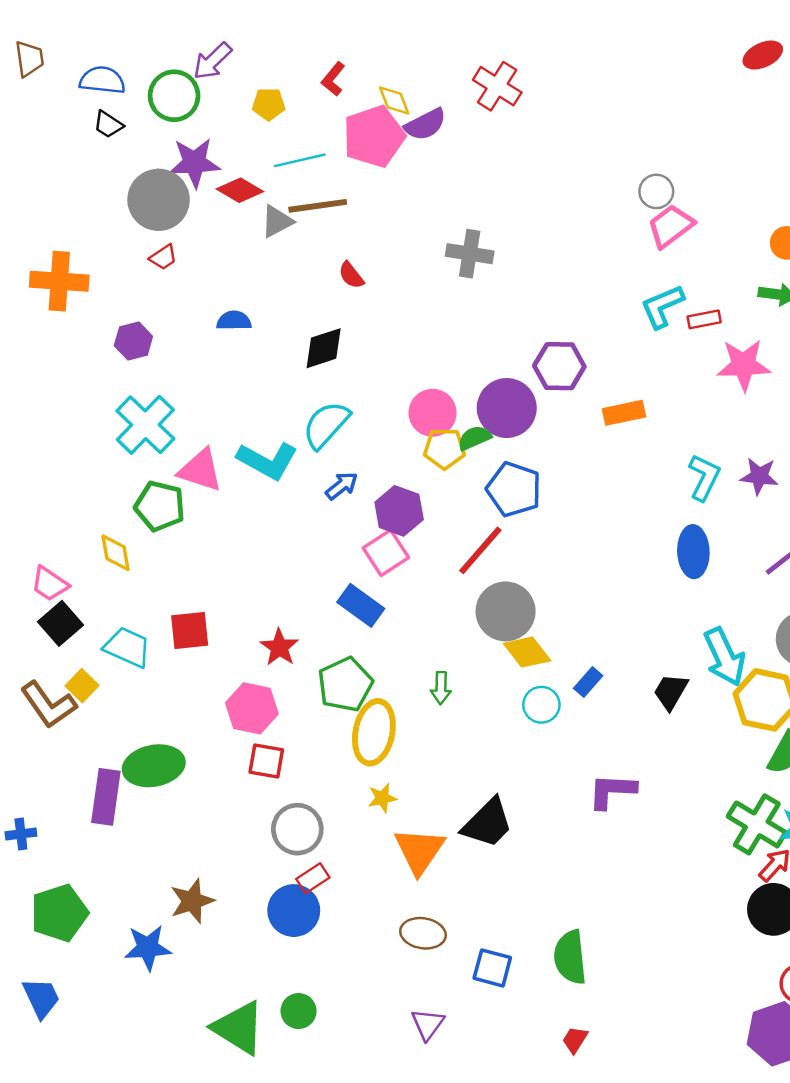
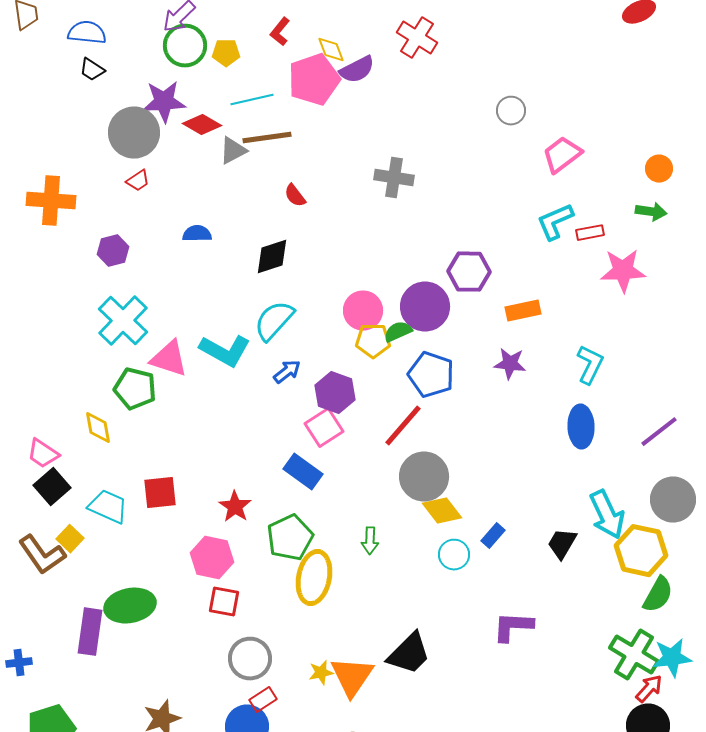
green circle: (174, 96) -> (185, 46), moved
gray circle: (656, 191) -> (511, 111), moved
purple star: (759, 476) -> (510, 364), moved
yellow star: (382, 798) -> (321, 673), moved

